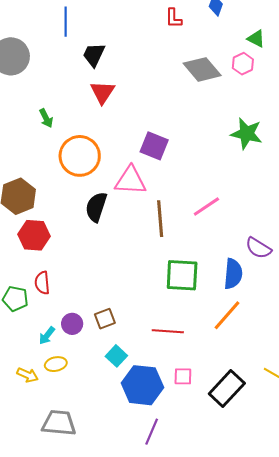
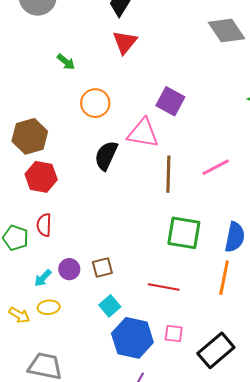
green arrow: (46, 118) -> (66, 62), turned -30
orange circle: (80, 156) -> (95, 103), size x0.7
orange line: (227, 315) -> (224, 278), turned -36

